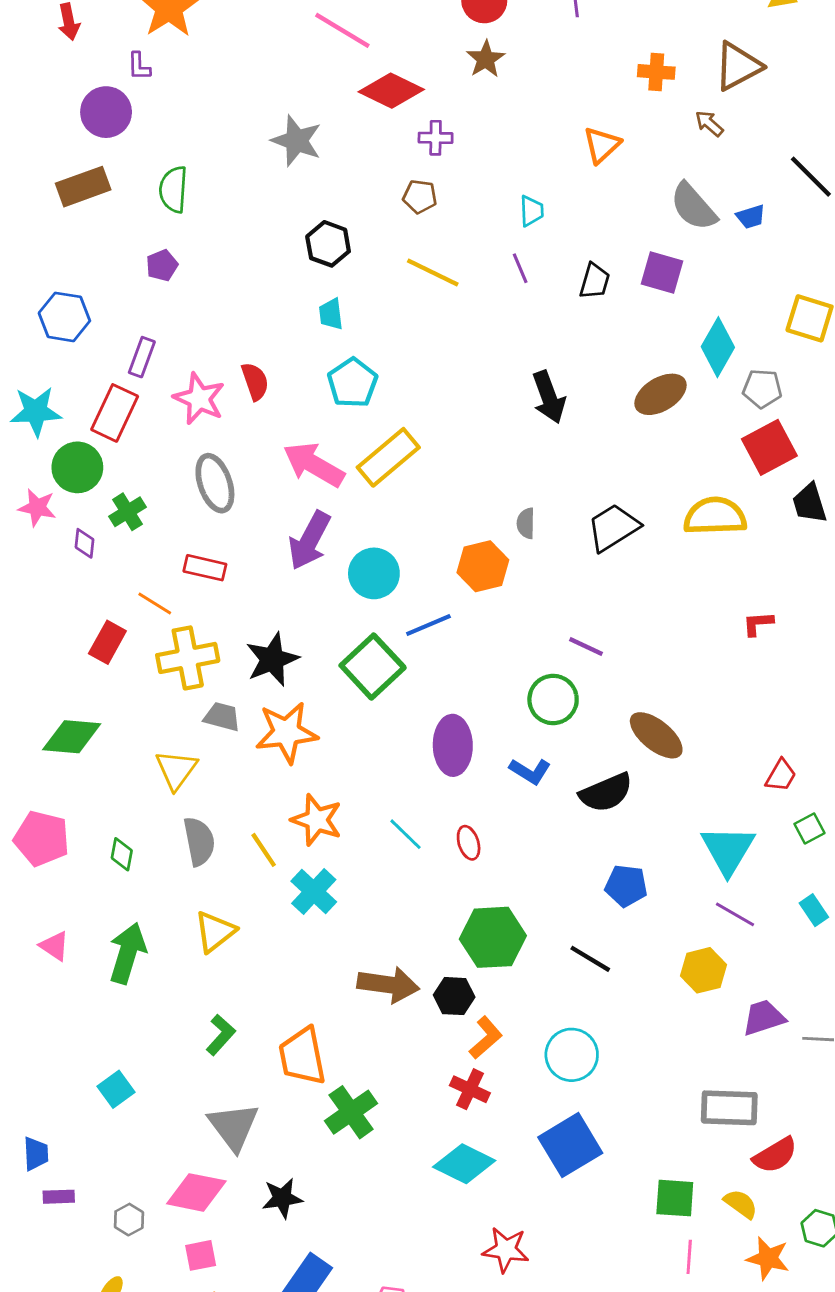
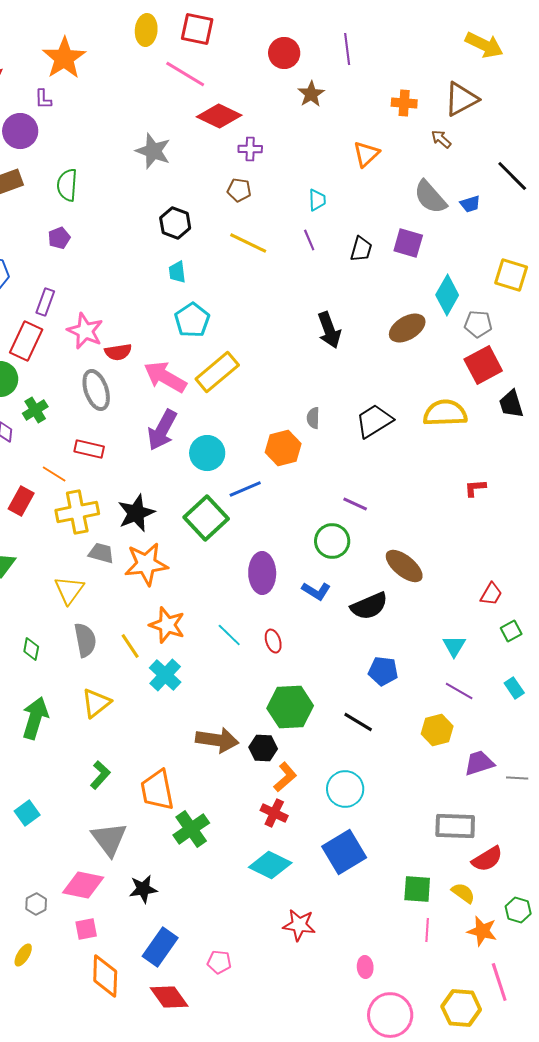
brown star: (486, 59) -> (311, 94), moved
red semicircle: (255, 381) -> (118, 352), moved, turned 100
cyan triangle: (728, 850) -> (454, 646), size x0.6

